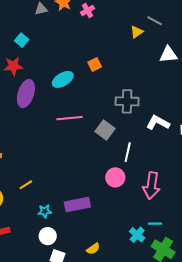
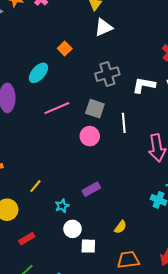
white triangle: (168, 54) -> (104, 27), moved
pink circle: (115, 177) -> (90, 136), moved
purple rectangle: (77, 205) -> (91, 189), size x0.7

